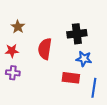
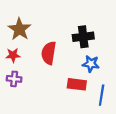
brown star: (18, 27) -> (19, 29), size x1.5

